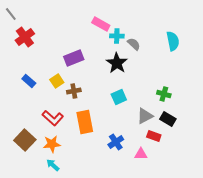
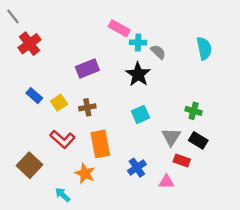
yellow square: (57, 81) -> (59, 103), moved
gray triangle: (145, 116) -> (171, 137), turned -30
orange star: (52, 144) -> (85, 173), moved, turned 30

